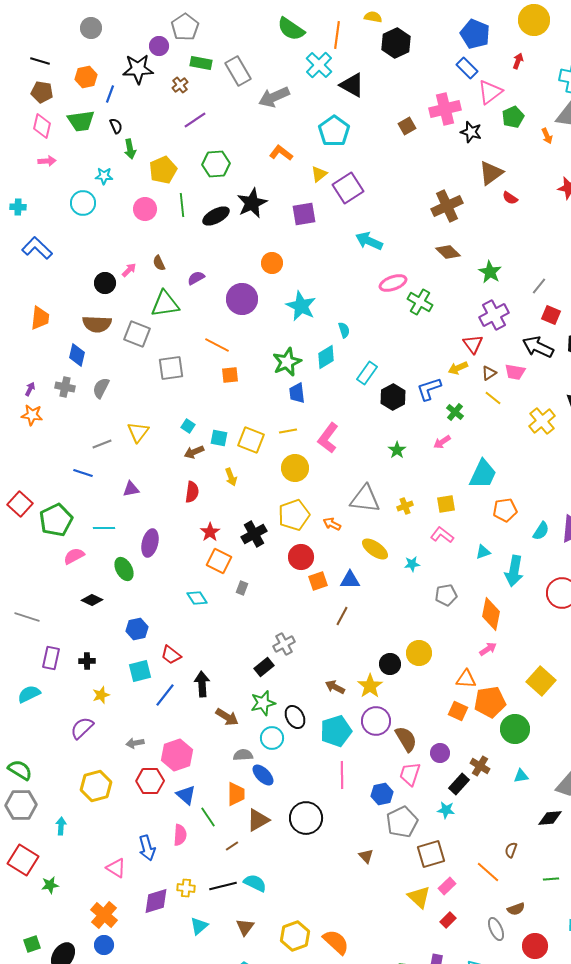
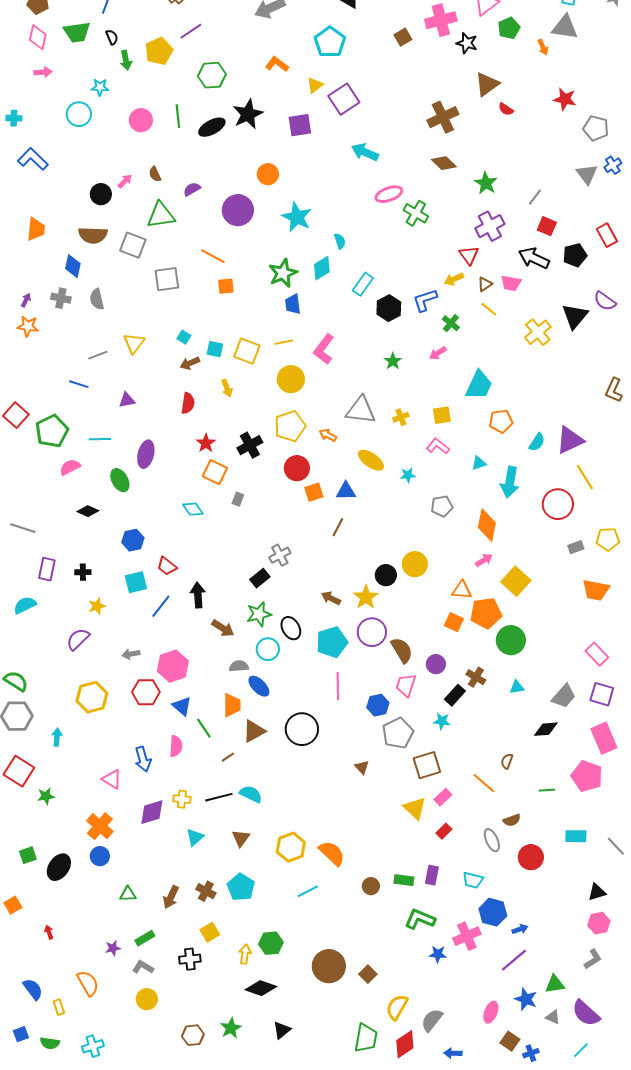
yellow pentagon: (163, 170) -> (159, 51), moved
gray semicircle: (101, 388) -> (97, 299), turned -40
yellow square: (541, 681) -> (516, 581), moved

